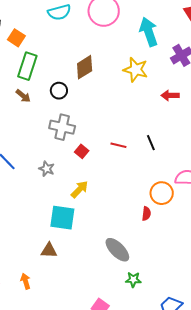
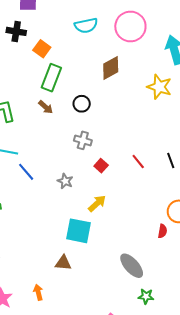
brown diamond: (85, 67) -> (111, 68), moved
gray cross: (62, 127) -> (83, 140), size x0.7
red line: (118, 145) -> (138, 161), turned 35

